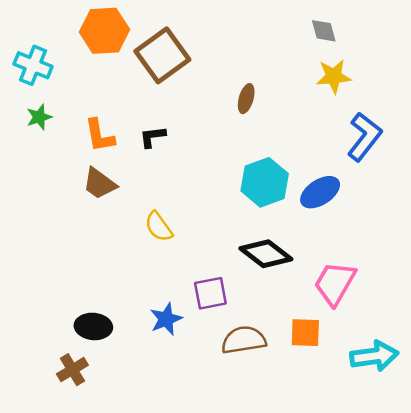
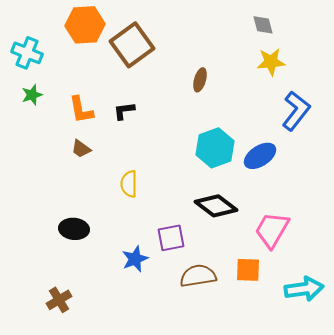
brown trapezoid: (100, 184) -> (81, 149), size x0.7
yellow semicircle: (159, 227) -> (129, 184), turned 36
black ellipse: (93, 326) -> (74, 229), moved

